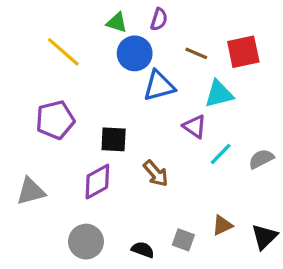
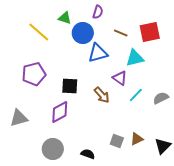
green triangle: (117, 23) -> (65, 18), moved
brown arrow: (156, 173) -> (102, 95), moved
gray square: (183, 240) -> (117, 141), moved

